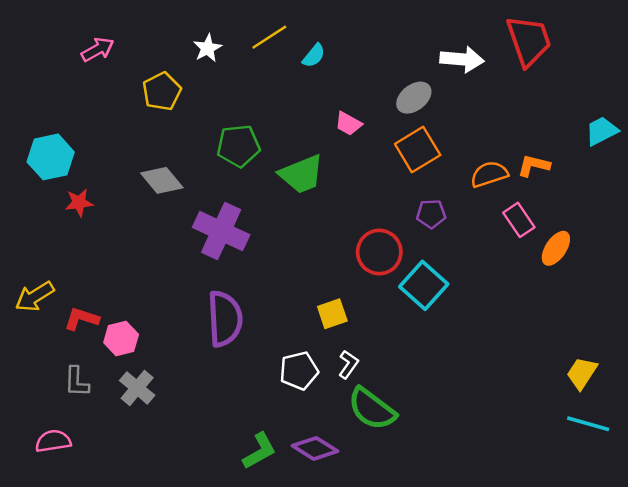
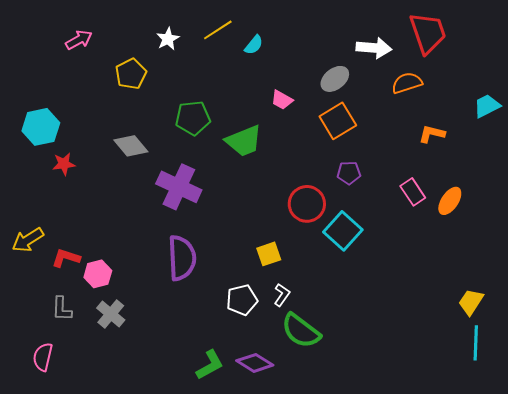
orange semicircle: (489, 174) -> (407, 83), moved
pink rectangle: (519, 220) -> (413, 192), moved
cyan line: (588, 424) -> (476, 343), turned 76
pink semicircle: (53, 441) -> (43, 357), turned -68

